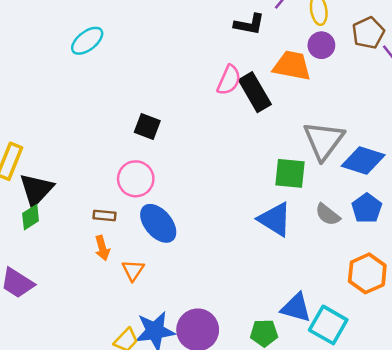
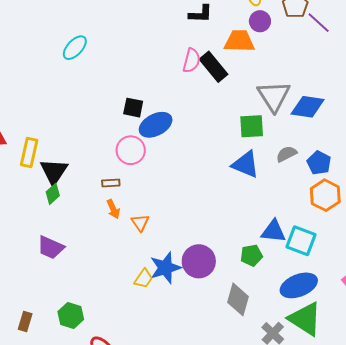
blue pentagon: (367, 208) -> (319, 163), moved
gray semicircle: (328, 215) -> (287, 154), turned 125
blue ellipse: (158, 223) -> (156, 125), moved, turned -68

